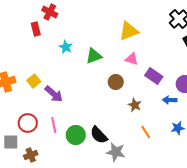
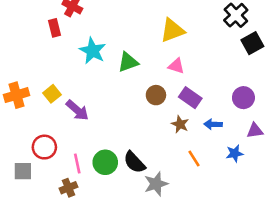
cyan star: (66, 47) -> (93, 51), size x1.5
purple rectangle: (154, 76) -> (190, 98), moved
blue arrow: (170, 100) -> (213, 124), moved
pink line: (54, 125) -> (77, 164), moved
gray star: (116, 152) -> (156, 184), turned -30
brown cross: (31, 155) -> (68, 188), moved

